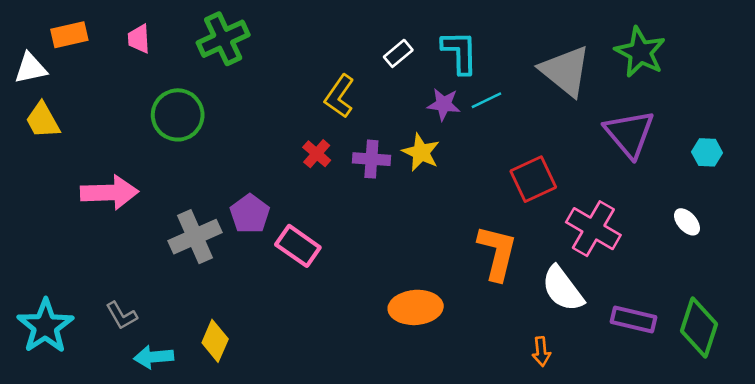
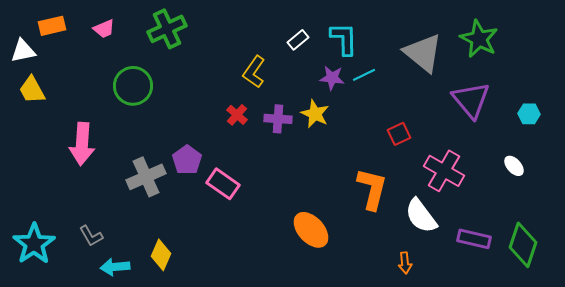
pink trapezoid: (139, 39) -> (104, 29), turned -110
red square: (533, 179) -> (399, 134), size x0.7
pink arrow: (109, 192) -> (82, 144), turned 96
orange ellipse: (416, 307) -> (311, 230), turned 51

